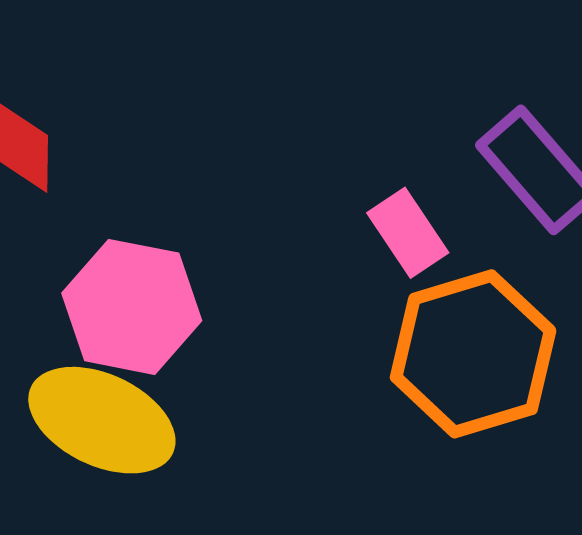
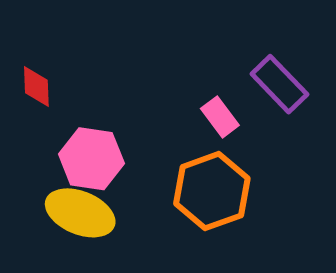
orange hexagon: (473, 354) -> (212, 191), moved

